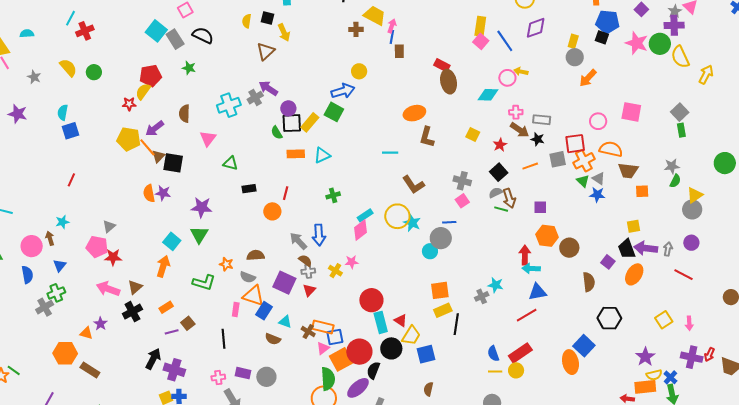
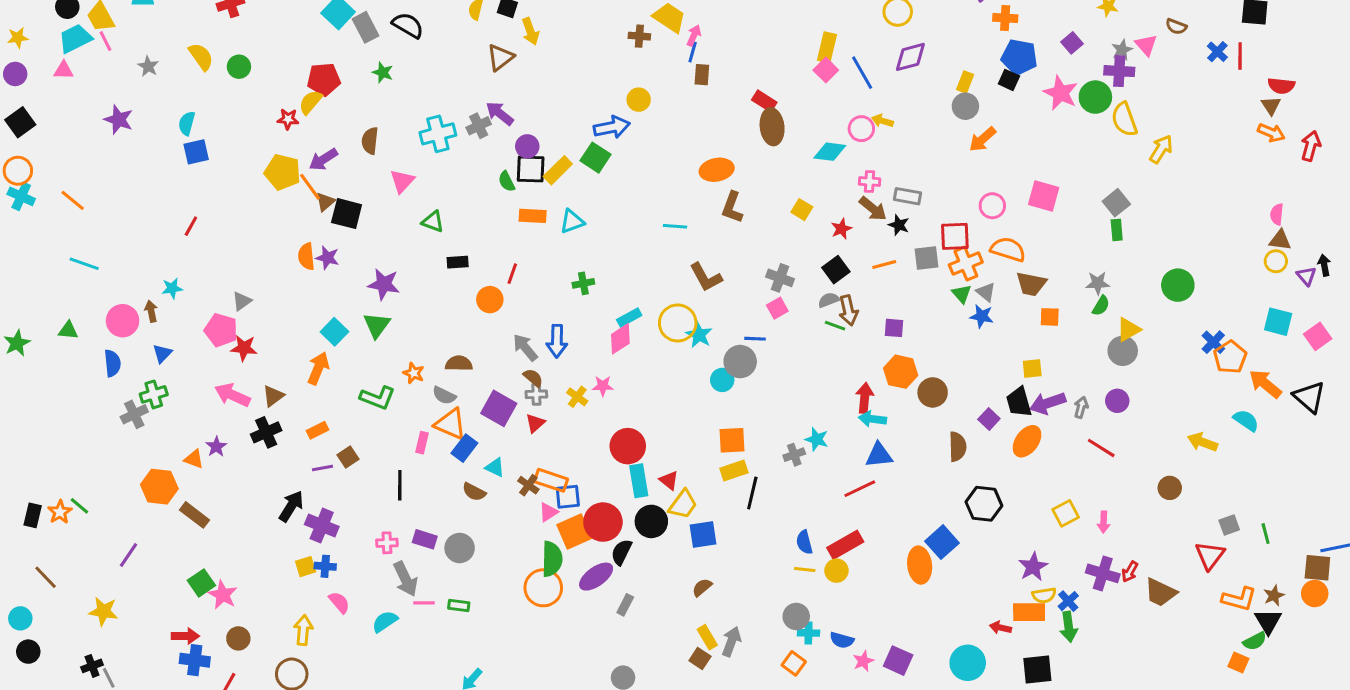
purple arrow: (646, 248) -> (1048, 403), turned -30
brown semicircle: (428, 389) -> (702, 587), turned 32

